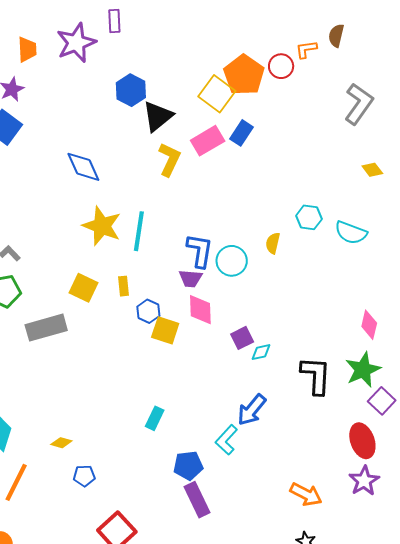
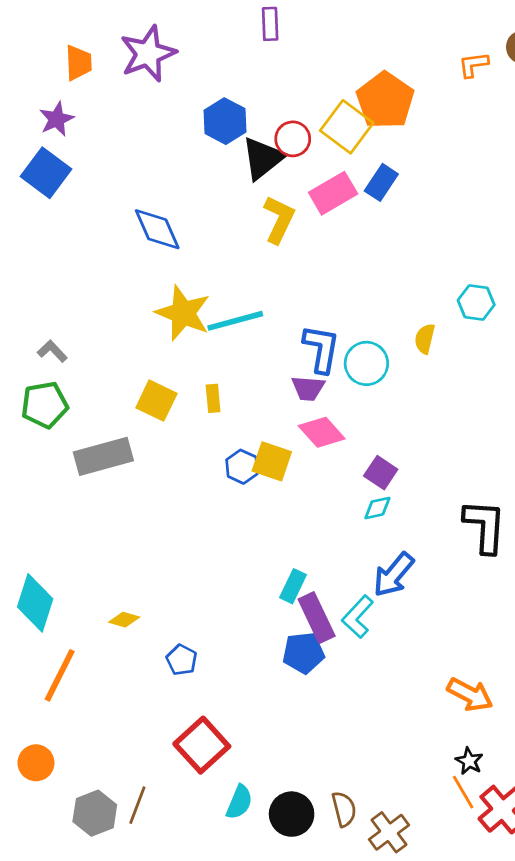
purple rectangle: (114, 21) -> (270, 24), moved
red circle: (281, 66) -> (293, 139), moved
cyan line: (139, 231) -> (235, 321), turned 66
pink diamond: (200, 310) -> (322, 432), turned -40
blue hexagon: (148, 311) -> (242, 467), moved
purple square: (242, 338) -> (381, 473), turned -30
cyan diamond: (261, 352) -> (377, 508), moved
cyan rectangle: (155, 418) -> (293, 586), moved
blue pentagon: (84, 476) -> (182, 660), moved, turned 30
purple rectangle: (197, 500) -> (317, 618), moved

